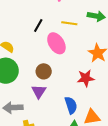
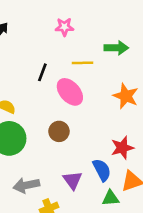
red star: (86, 78) -> (122, 148), moved
purple triangle: (39, 91) -> (73, 180), moved

